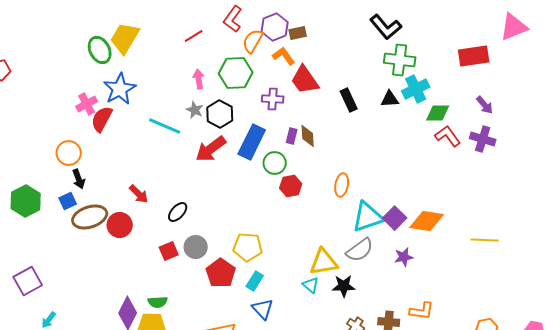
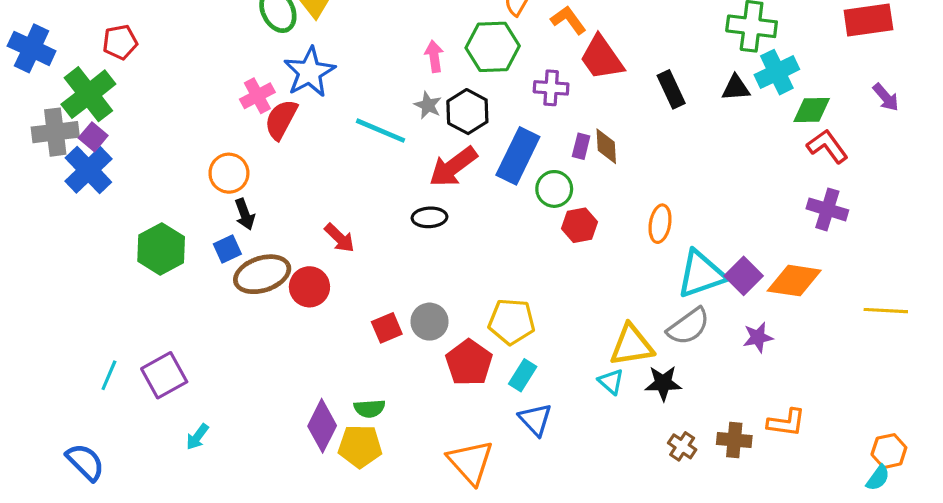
purple cross: (483, 139) -> (827, 209), moved
black ellipse: (178, 212) -> (429, 217), moved, turned 45

